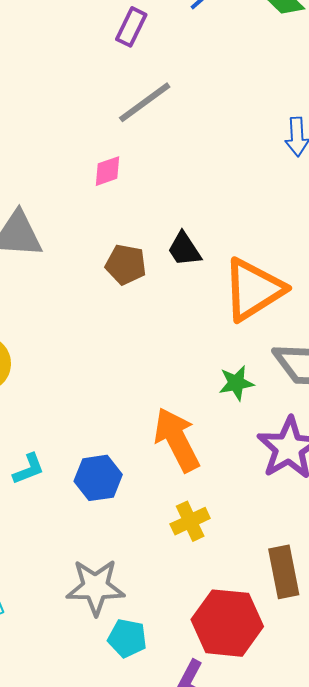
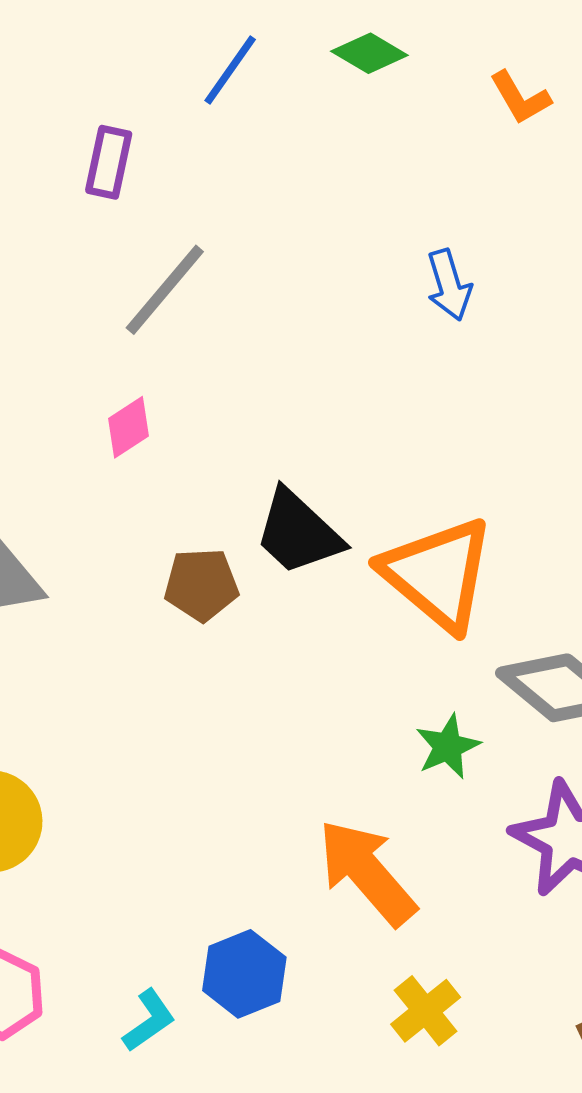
black trapezoid: (184, 249) -> (298, 532), size x1.4
orange triangle: (253, 290) -> (438, 574), turned -34
cyan L-shape: (29, 469) -> (149, 1020), moved

